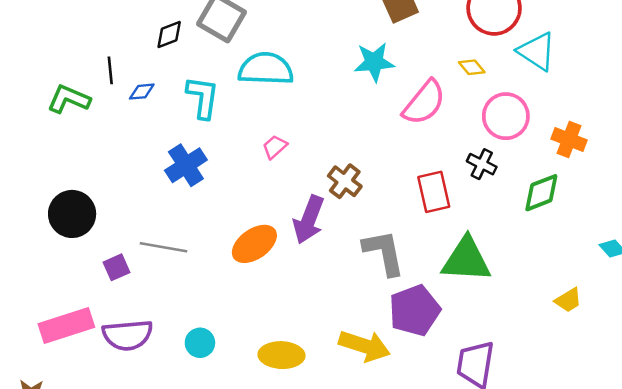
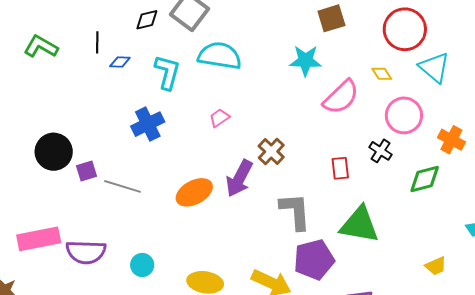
green L-shape: (69, 99) -> (41, 47), moved
red rectangle: (434, 192) -> (340, 168), size x0.7
purple square: (116, 267) -> (86, 171), moved

